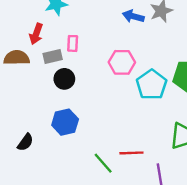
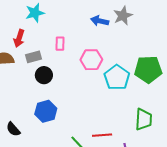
pink rectangle: (73, 43) -> (60, 44), moved
black semicircle: (25, 142) -> (13, 129), turned 105

